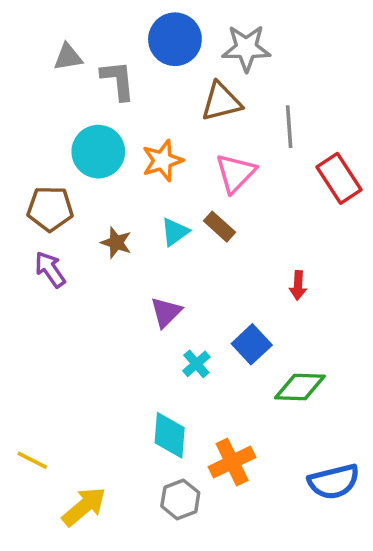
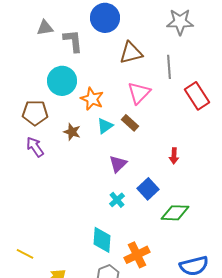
gray star: (246, 48) -> (180, 22), moved
orange star: (162, 161) -> (92, 99), moved, turned -30
purple triangle: (166, 312) -> (118, 164), moved

